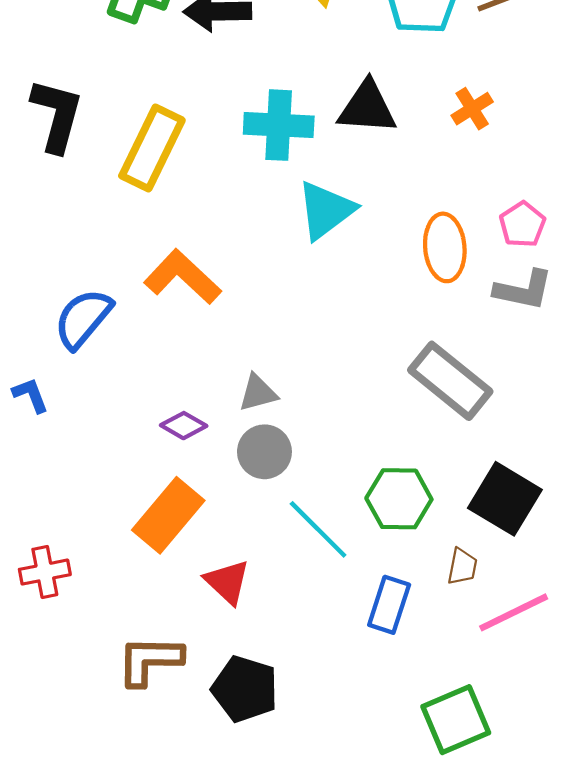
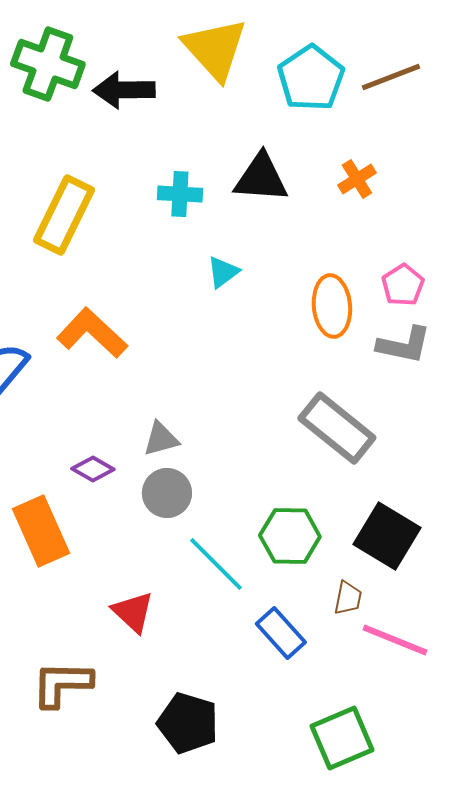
cyan cross: (279, 125) -> (180, 194), size x0.7
cyan triangle: (326, 210) -> (223, 272), size x0.6
orange rectangle: (168, 515) -> (41, 531), moved, turned -64
blue rectangle: (389, 605) -> (281, 633), turned -60
pink line: (514, 612) -> (395, 640), turned 48
black pentagon: (245, 689) -> (188, 723), moved

